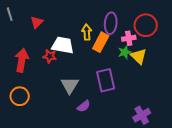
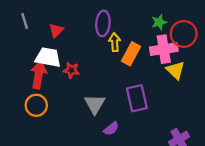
purple ellipse: (111, 23) -> (103, 23), moved
pink cross: (129, 38) -> (164, 49), size x1.6
white trapezoid: (63, 45) -> (48, 57), moved
green star: (125, 52) -> (159, 22), moved
orange circle: (20, 96) -> (36, 105), moved

